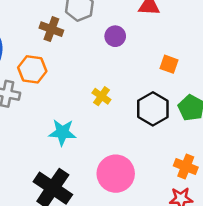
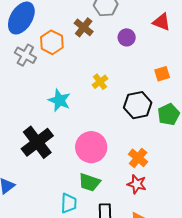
brown cross: (51, 29) -> (84, 27), moved
orange square: (169, 64) -> (162, 74), turned 35
orange cross: (186, 167) -> (138, 158), moved

